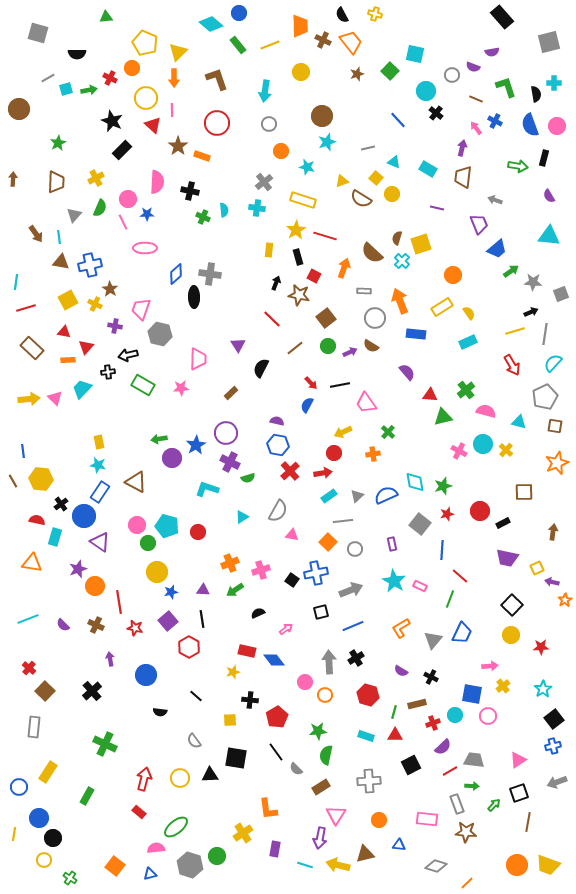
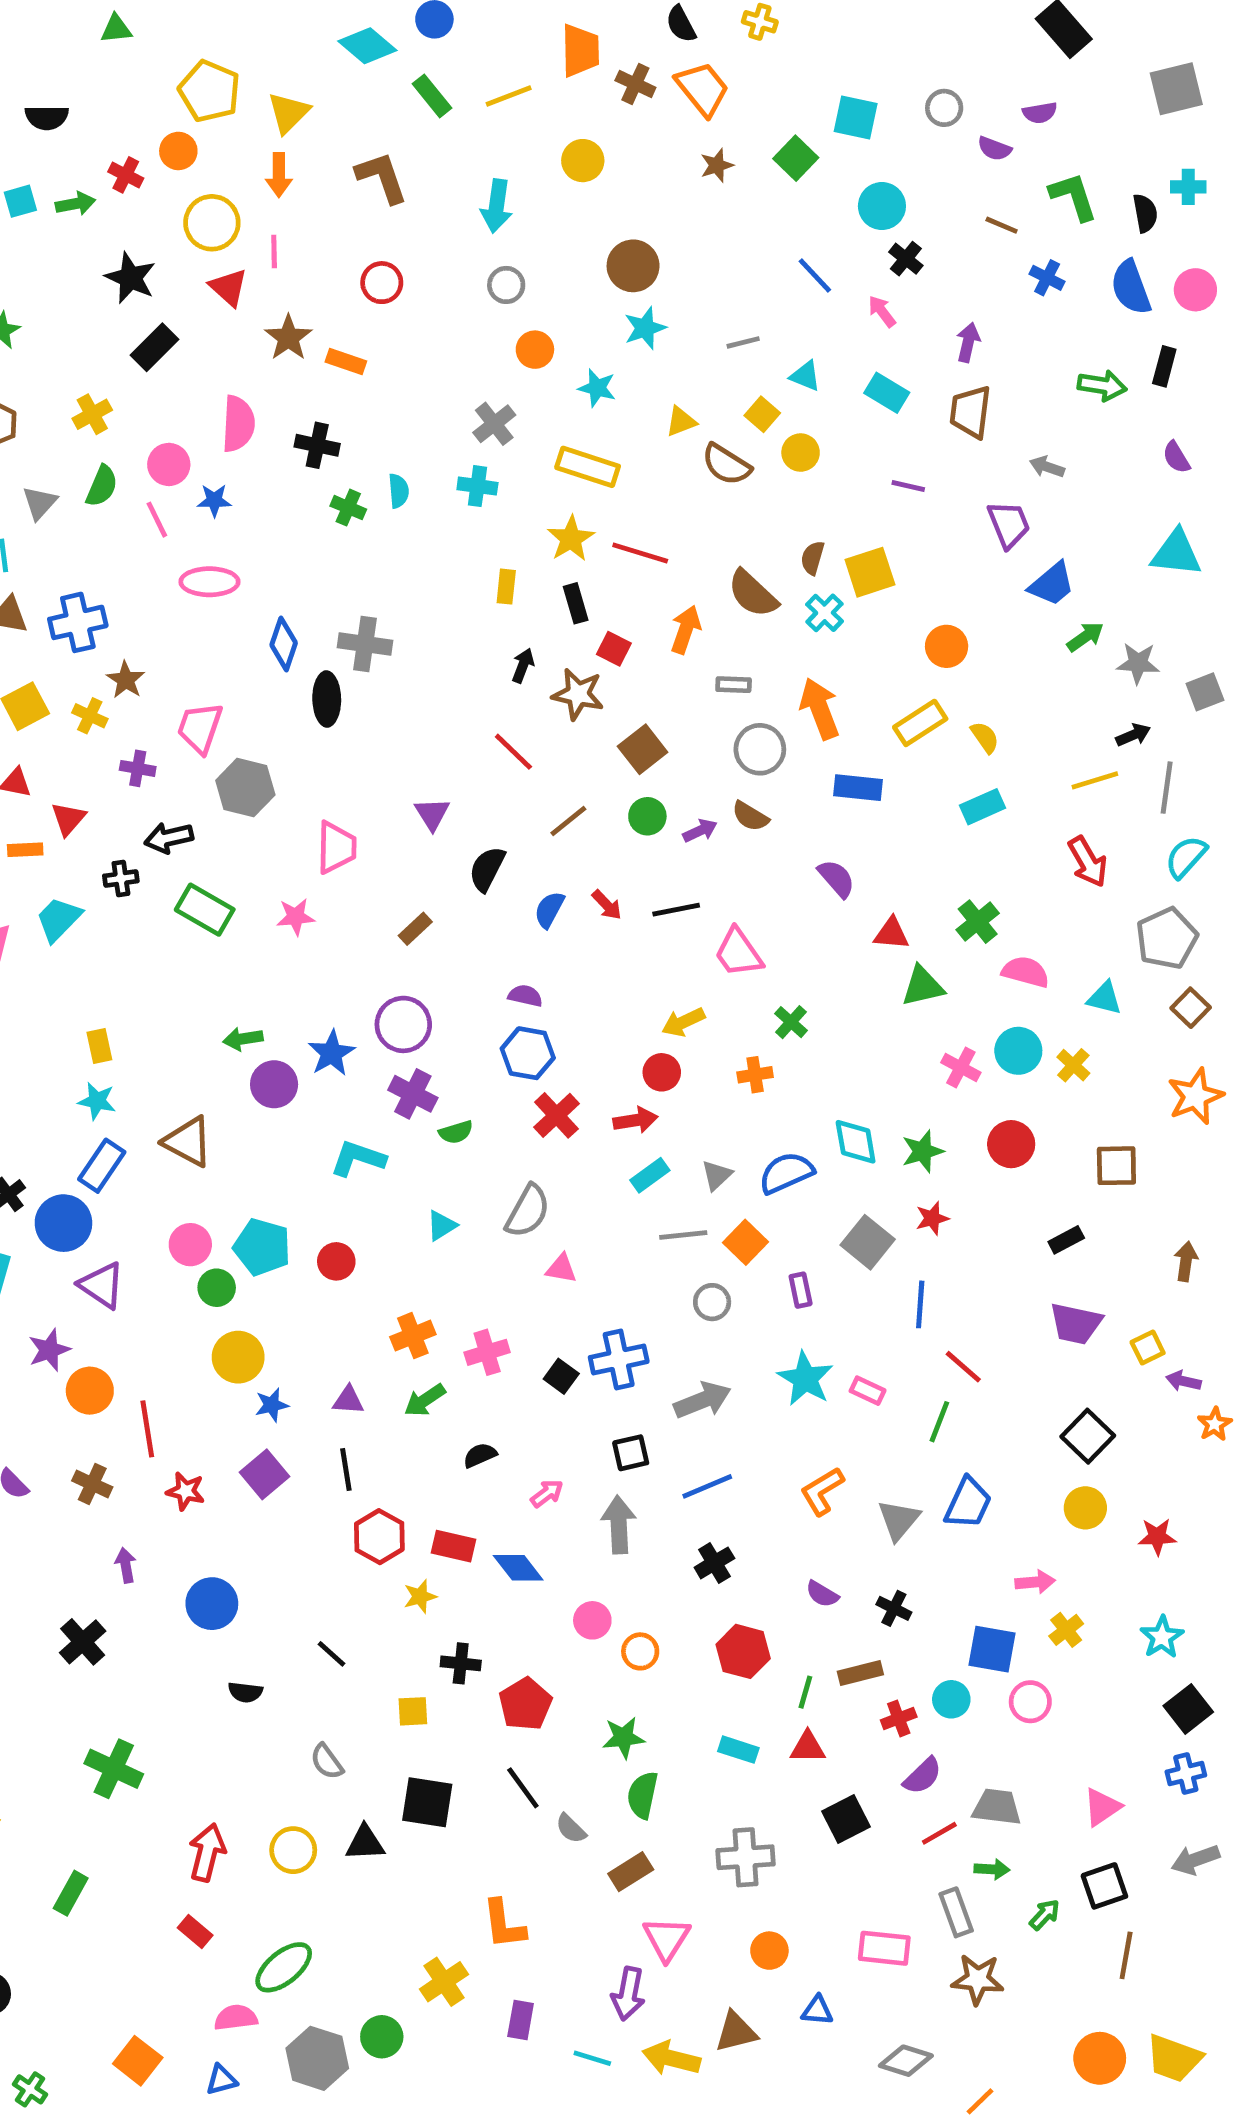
gray circle: (452, 75) -> (944, 108), moved
red circle: (217, 123) -> (382, 283), size x0.7
pink arrow: (476, 128) -> (882, 311), moved
blue diamond: (176, 274) -> (284, 644), turned -30
blue semicircle: (307, 405) -> (549, 910), moved
brown square: (555, 426) -> (1191, 1008), turned 35
red circle: (480, 511) -> (1011, 1144), moved
orange square: (328, 542) -> (746, 1242), moved
red hexagon: (189, 647) -> (379, 1537), moved
gray arrow: (329, 662) -> (619, 1525), moved

